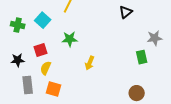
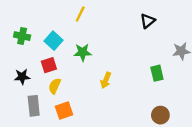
cyan square: (43, 20) -> (53, 41), moved
green rectangle: (142, 57) -> (157, 73), moved
orange square: (54, 89) -> (64, 110), turned -35

